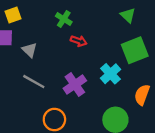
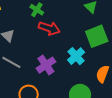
red arrow: (79, 41) -> (49, 28), size x1.5

